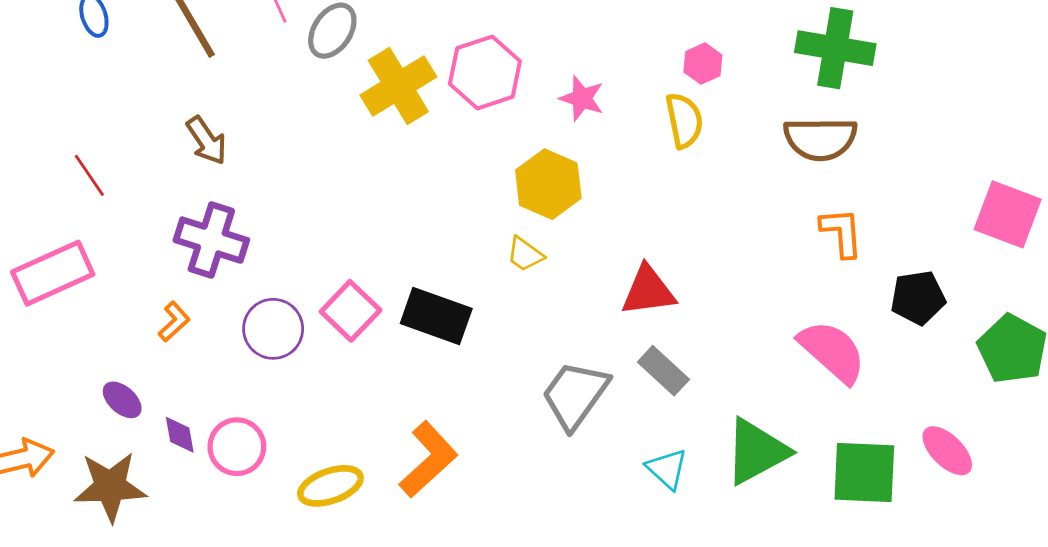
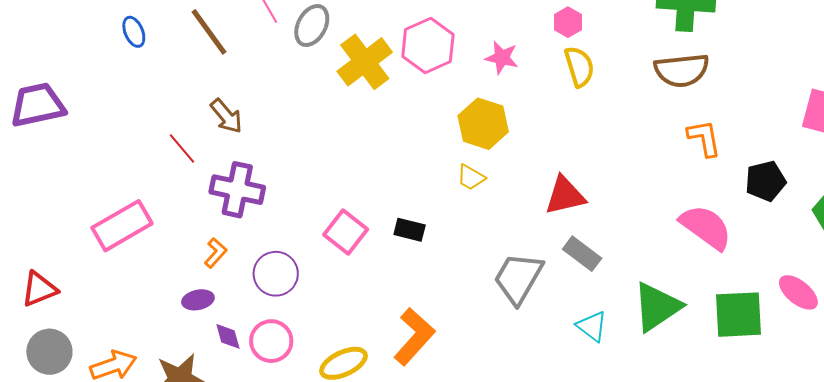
pink hexagon: (703, 64) -> (568, 22), moved
red line: (89, 175) -> (182, 148), moved
black rectangle: (436, 316) -> (410, 230), size x0.6
purple circle: (273, 329) -> (276, 274), moved
purple ellipse: (122, 400) -> (198, 300), moved, turned -48

